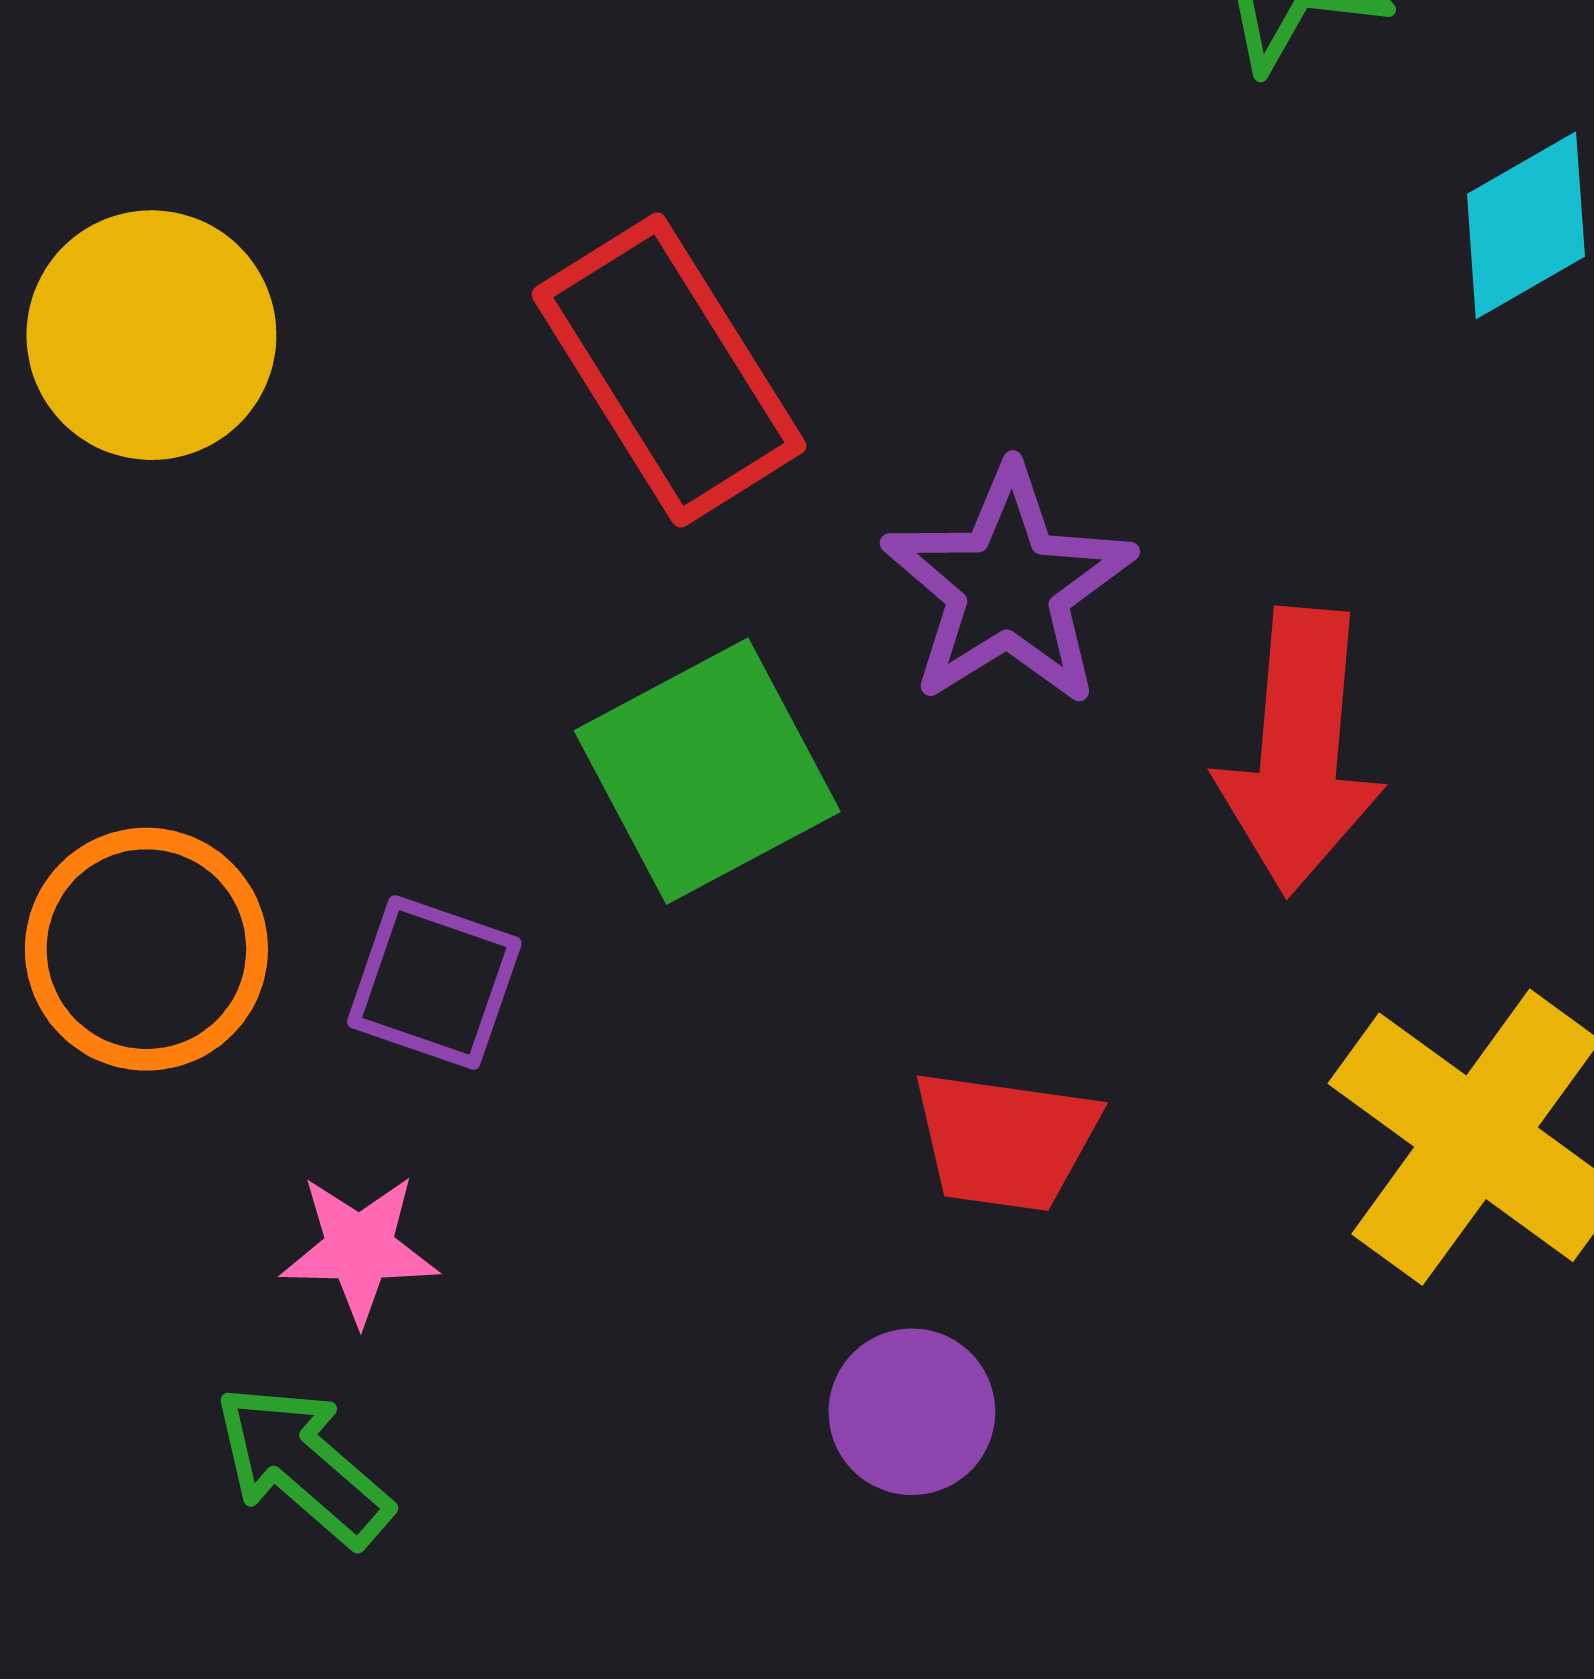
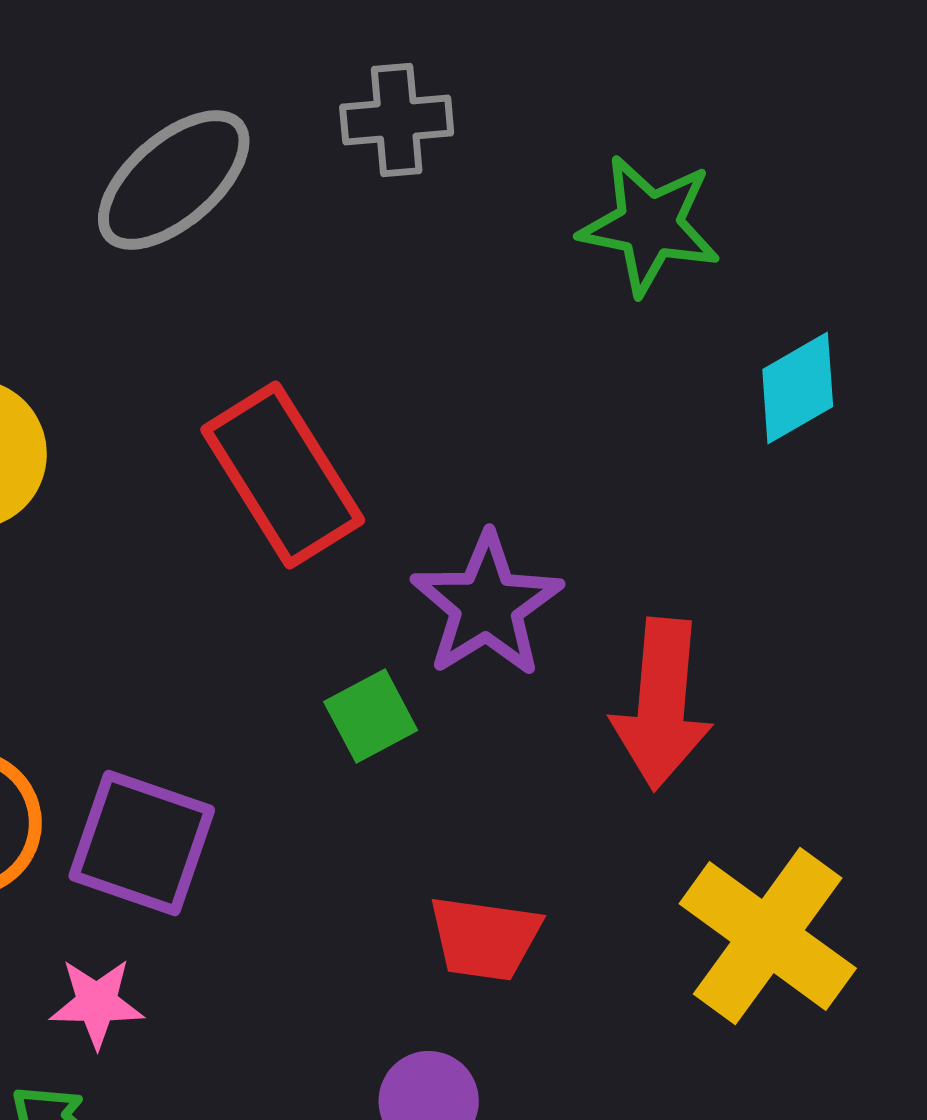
green square: (707, 771) -> (371, 716), moved, size x0.6
purple square: (434, 982) -> (142, 843), size x1.4

